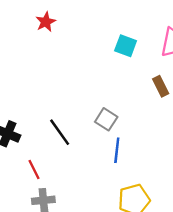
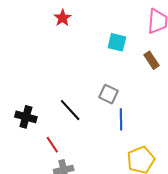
red star: (46, 22) -> (63, 18), moved
cyan square: (126, 46) -> (117, 42), moved

